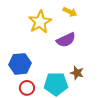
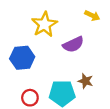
yellow arrow: (70, 12) -> (92, 16), moved
blue hexagon: (20, 64) -> (22, 58), moved

